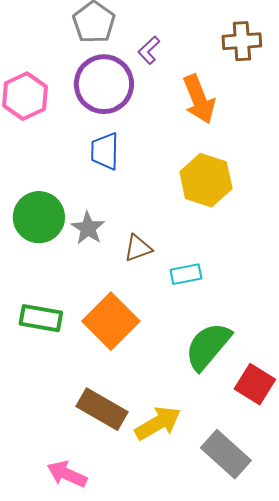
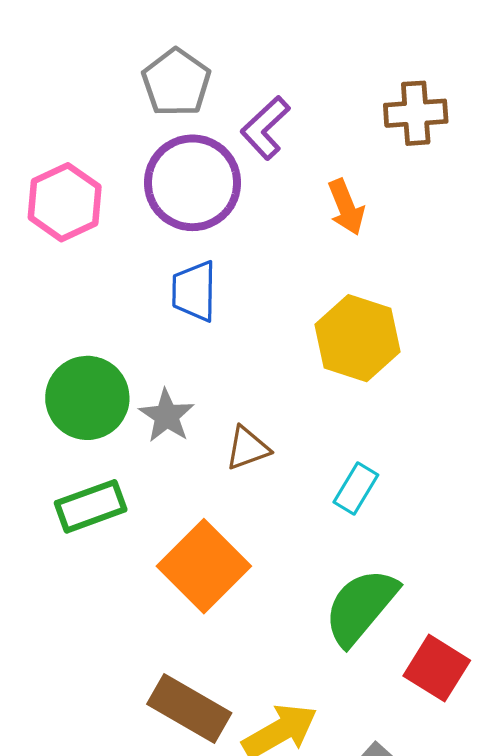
purple L-shape: (149, 50) -> (265, 128), size x1.4
orange arrow: (199, 99) -> (346, 207), size x0.7
cyan rectangle: (186, 274) -> (356, 489), moved, turned -48
green rectangle: (41, 318) -> (91, 506), moved, turned -30

